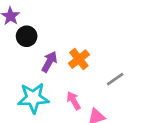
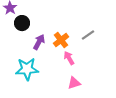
gray line: (115, 79) -> (88, 35), moved
pink arrow: (74, 101) -> (69, 58), moved

